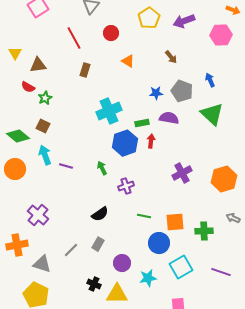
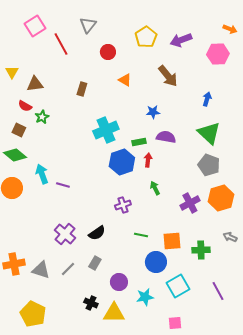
red line: (74, 38) -> (61, 44), moved
brown arrow: (171, 57) -> (168, 76), size x1.6
blue arrow: (210, 80) -> (207, 99), turned 40
gray pentagon: (182, 91) -> (209, 165), moved
brown square: (43, 126) -> (19, 130), moved
green arrow: (102, 168) -> (155, 188), moved
purple cross: (182, 173) -> (190, 203), moved
purple cross: (38, 215) -> (65, 234), moved
gray triangle: (42, 264) -> (41, 270), moved
purple line: (221, 272) -> (218, 291), turned 42

